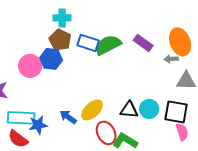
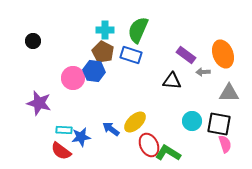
green semicircle: (108, 45) -> (138, 30), moved, turned -40
gray arrow: (171, 59) -> (203, 72), moved
black triangle: (129, 110) -> (172, 81), moved
cyan rectangle: (21, 118) -> (64, 130), size x0.6

